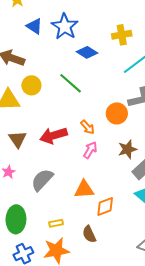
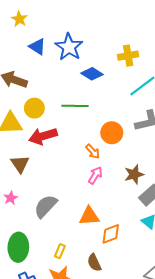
green line: (71, 83) -> (75, 106), turned -40
orange circle: (117, 113) -> (112, 133), moved
red arrow: (53, 136) -> (43, 136), moved
yellow rectangle: (56, 223) -> (60, 251), turned -56

